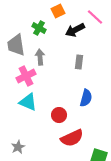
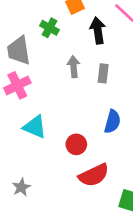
black arrow: (75, 30) -> (98, 30), turned 108
gray arrow: (40, 57) -> (74, 67), moved
pink cross: (26, 76) -> (17, 85), moved

